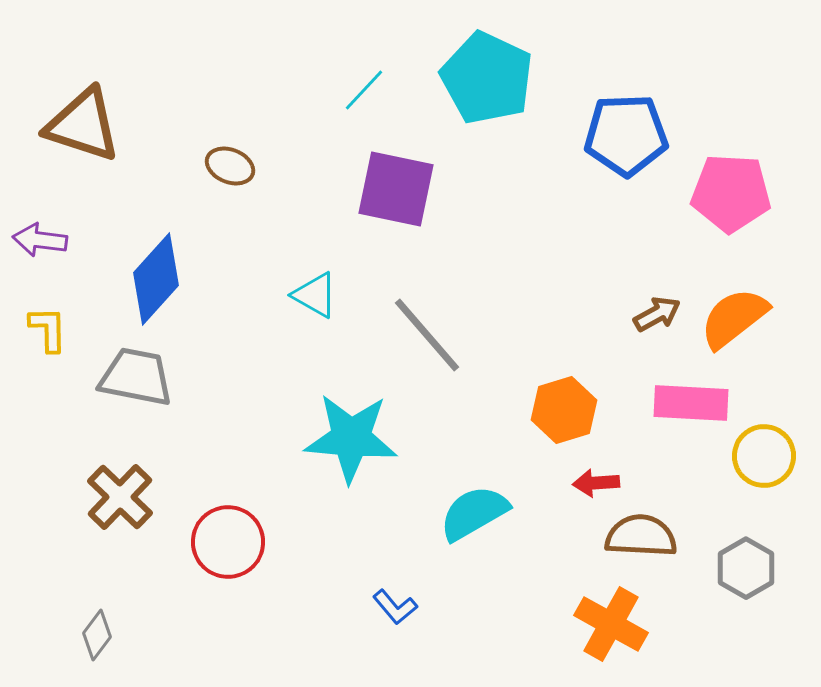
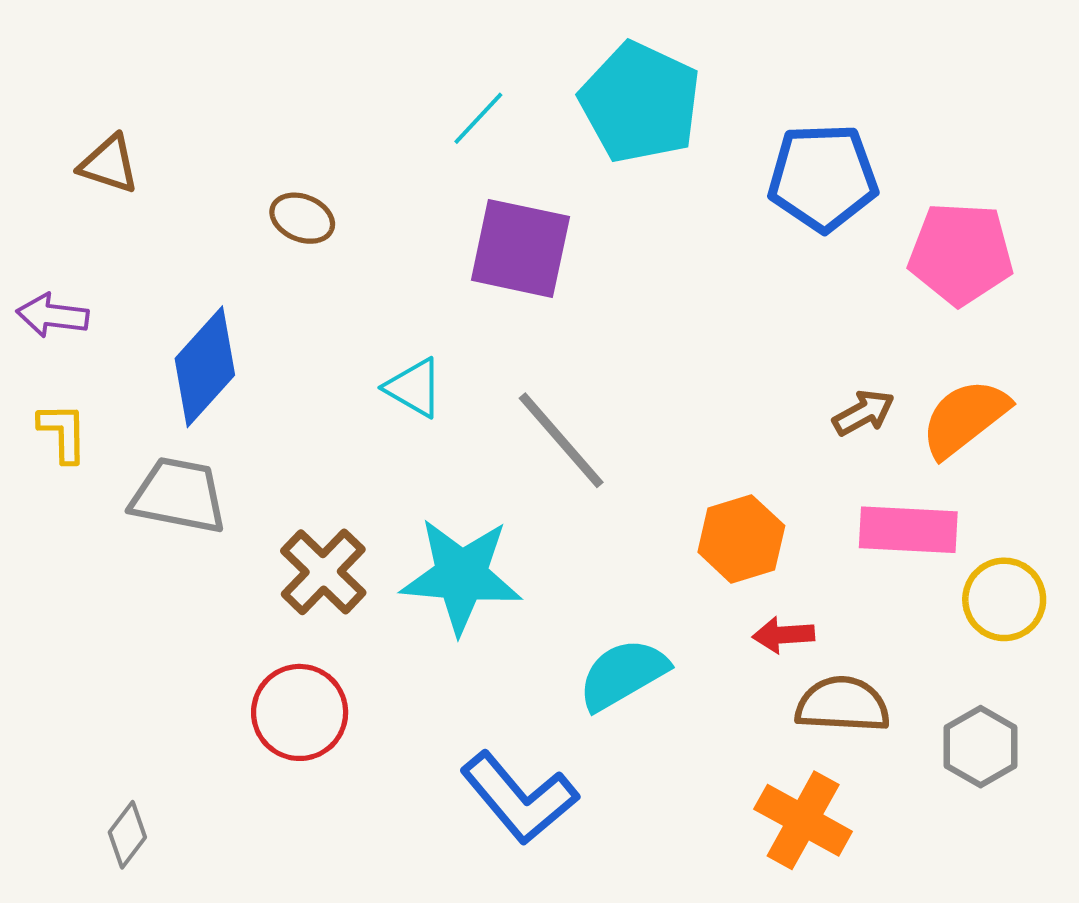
brown triangle: (83, 125) -> (109, 164), size x0.6
brown cross: (120, 497) -> (323, 572), moved
blue L-shape: (395, 607) -> (519, 798), size x2.0

